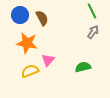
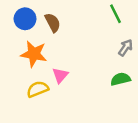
gray arrow: (93, 32) -> (126, 48), moved
green semicircle: (83, 67) -> (121, 79), moved

